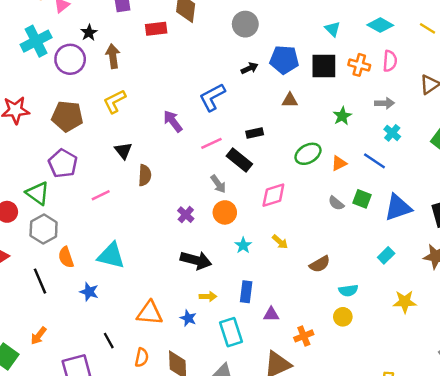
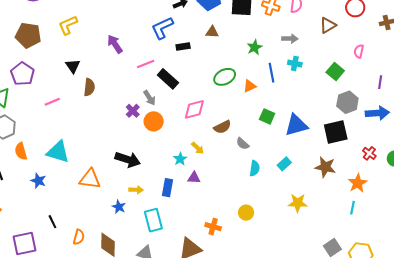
blue L-shape: (212, 97) -> (162, 28), moved
black rectangle: (255, 133) -> (183, 47), moved
cyan cross: (392, 133) -> (295, 63), turned -32
blue line: (374, 161) -> (272, 73), moved, turned 42
gray semicircle: (336, 203) -> (243, 144), moved
purple cross: (186, 215) -> (133, 111), moved
cyan star: (243, 245) -> (180, 159), moved
brown semicircle: (320, 264) -> (222, 127), moved
cyan semicircle: (348, 290) -> (255, 168), moved, turned -77
orange triangle: (150, 313) -> (90, 179), moved
purple triangle: (271, 314) -> (194, 178), moved
orange cross: (304, 336) -> (213, 227), turned 35

